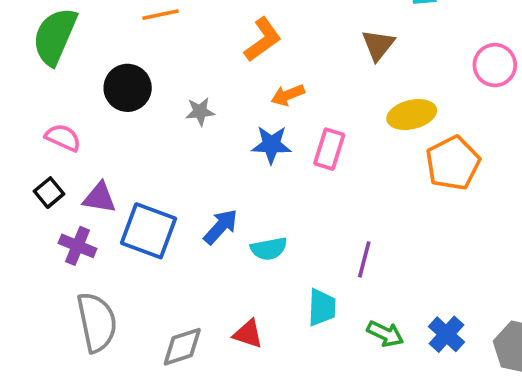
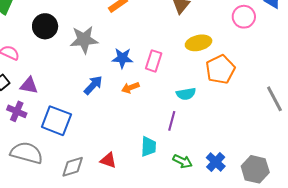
orange arrow: (288, 95) -> (130, 88), moved
gray star: (200, 112) -> (84, 40), size x1.8
blue arrow: (221, 227) -> (93, 85), moved
blue square: (149, 231) -> (56, 121), moved
cyan semicircle: (269, 249) -> (186, 94), moved
gray semicircle: (97, 322) -> (27, 153), turned -64

